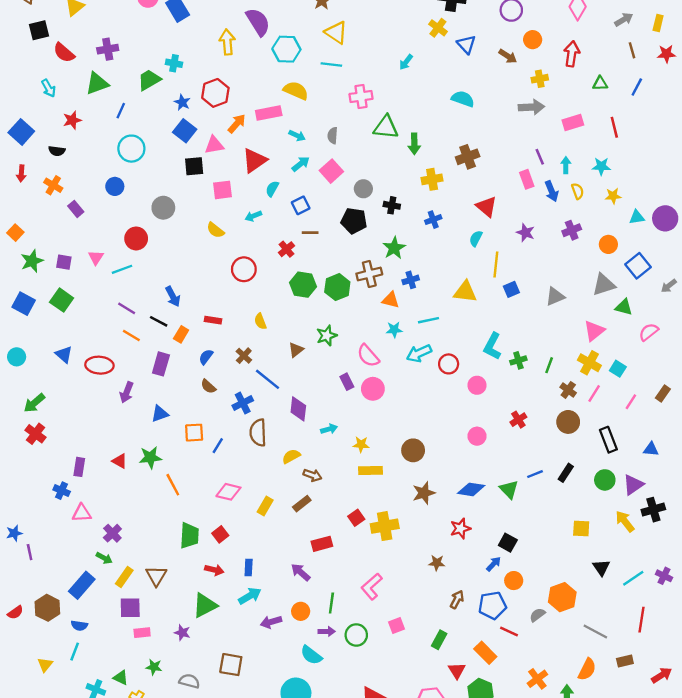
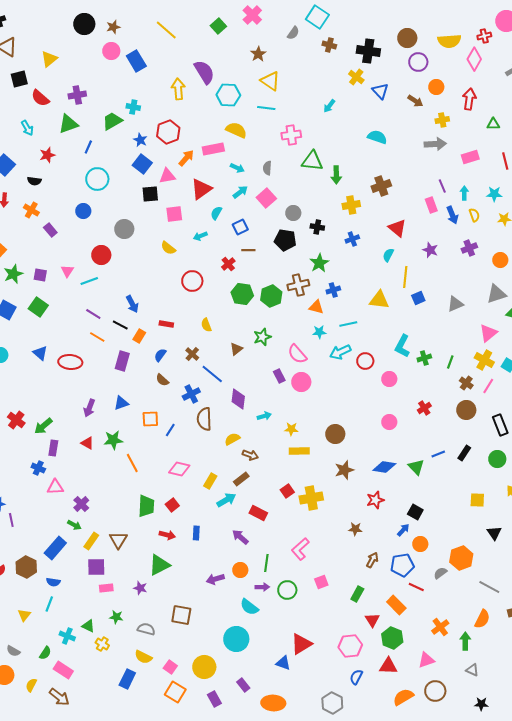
purple arrow: (127, 392) -> (89, 408), moved
green arrow: (34, 403) -> (43, 426), moved
red rectangle: (322, 544) -> (258, 513), turned 42
cyan arrow: (250, 596) -> (226, 500), moved

